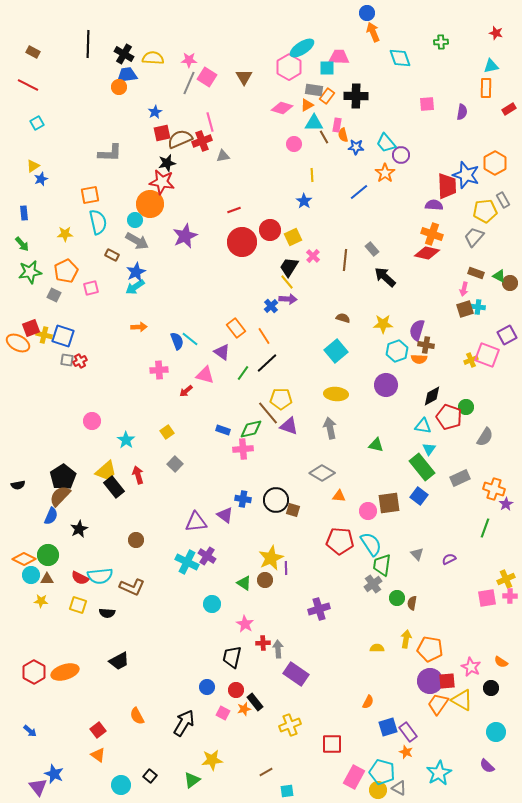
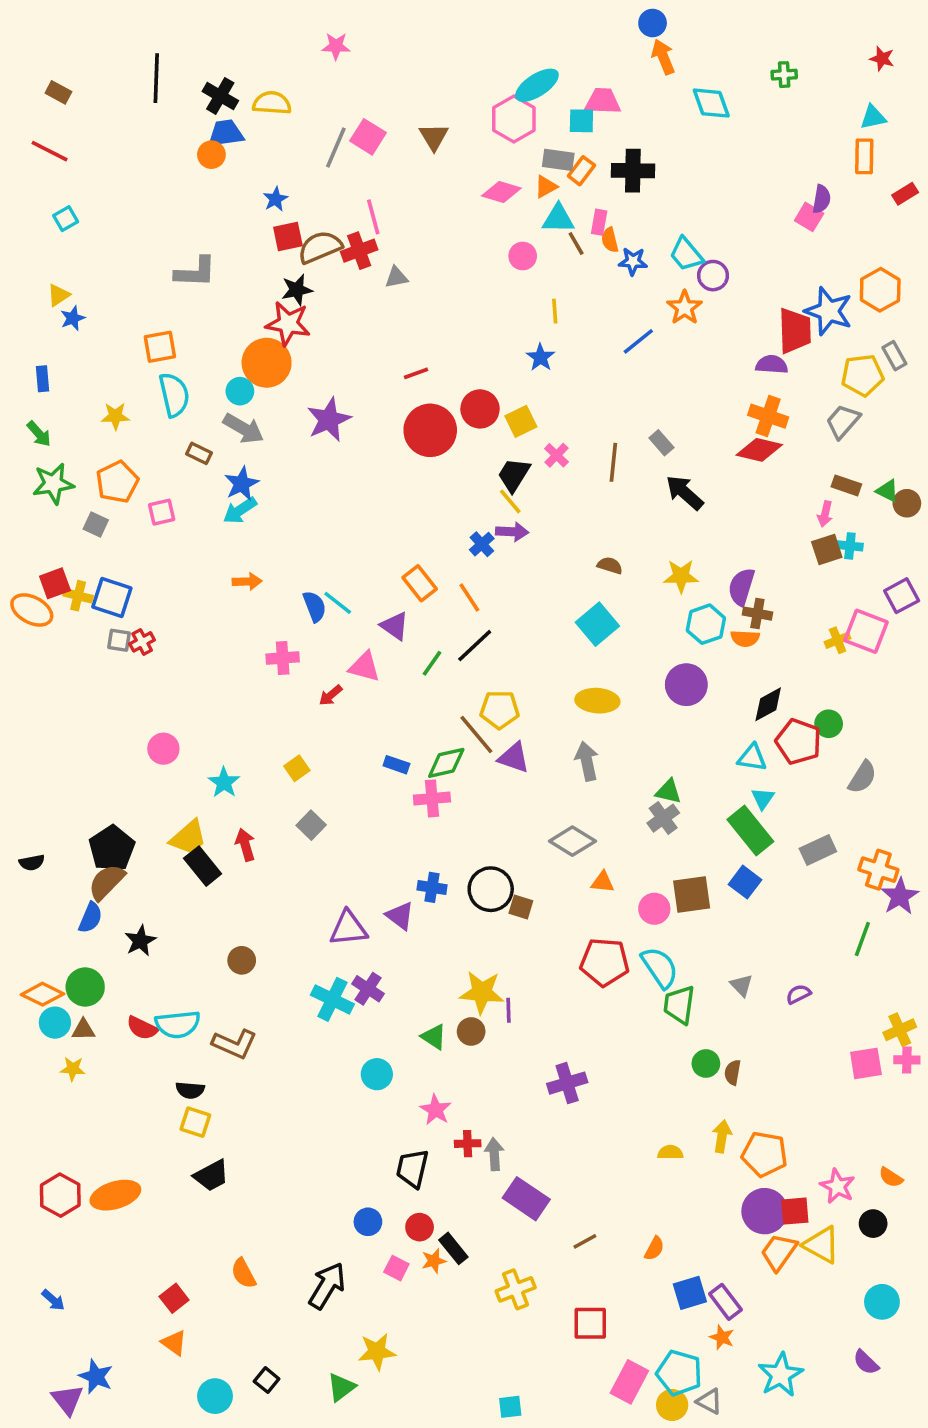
pink star: (189, 60) -> (336, 46), moved
pink square: (427, 104) -> (809, 217), moved, turned 35
purple star: (506, 504) -> (900, 896), size x1.5
yellow star: (271, 558) -> (482, 992), turned 30
gray cross: (373, 584) -> (663, 818), moved
yellow square: (78, 605) -> (195, 1122), moved
brown line: (266, 772) -> (585, 1241), moved

